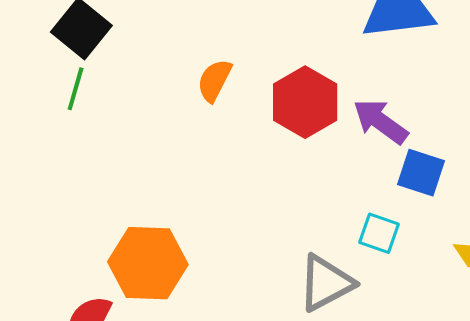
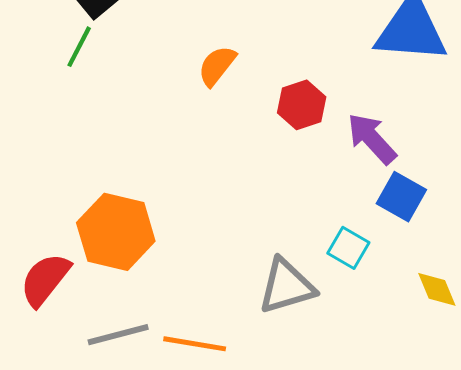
red hexagon: (305, 102) -> (302, 105), size x0.7

